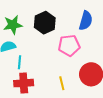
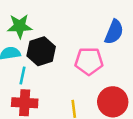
black hexagon: (45, 23) -> (41, 51), moved

